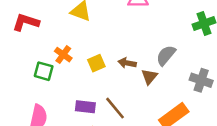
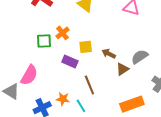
green square: (44, 71) -> (44, 41), turned -35
purple rectangle: (85, 107) -> (70, 62), moved

